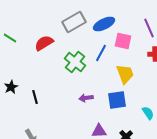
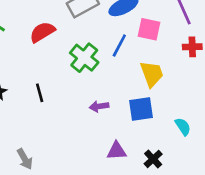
black line: (35, 97) -> (40, 93), moved

